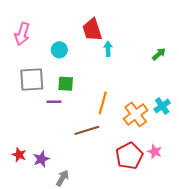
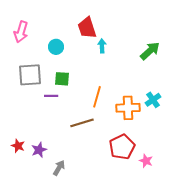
green arrow: (159, 54) -> (150, 51), size x1.5
orange cross: (136, 114) -> (128, 108), turned 35
pink star: (155, 152) -> (146, 161), moved

